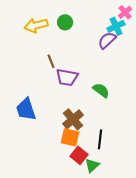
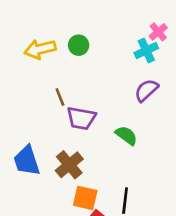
purple semicircle: (107, 40) -> (146, 90), moved
brown cross: (73, 119) -> (69, 165), moved

